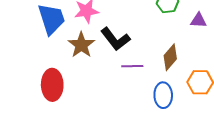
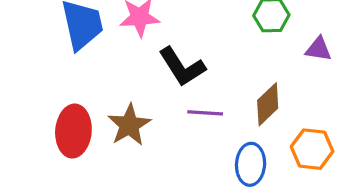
brown star: (81, 45) -> (129, 125), moved

